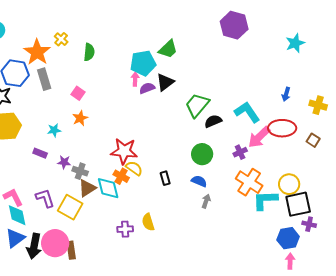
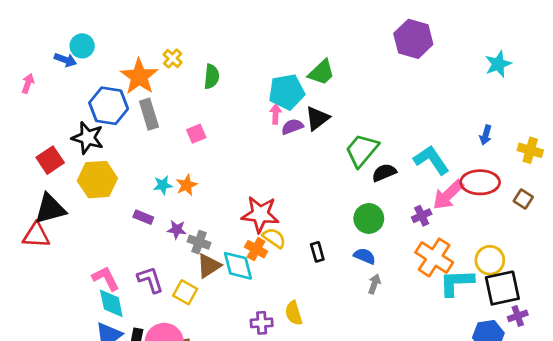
pink square: (78, 93) -> (196, 134), turned 32
orange star: (80, 118) -> (186, 185), moved
yellow square: (70, 207) -> (185, 292), size x0.7
purple cross: (309, 224) -> (518, 316), turned -32

